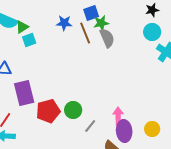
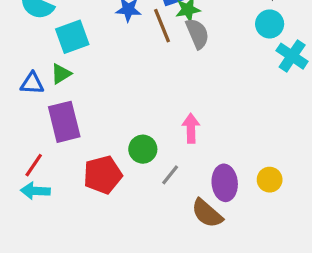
green triangle: (22, 27) -> (61, 74), moved
cyan square: (29, 40) -> (72, 37), size x1.5
red pentagon: (48, 111) -> (103, 175), moved
pink arrow: (118, 116) -> (191, 128), moved

